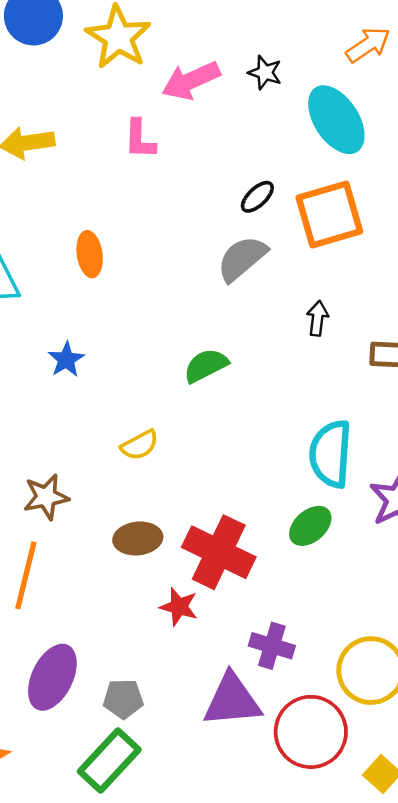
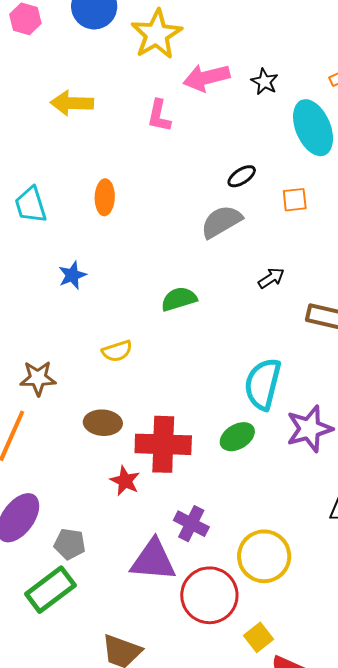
orange square: (329, 215) -> (295, 200), size x0.5
black arrow: (317, 318) -> (271, 278), turned 40
red cross: (219, 552) -> (163, 444), turned -34

